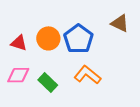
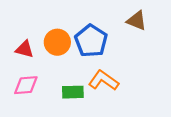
green rectangle: (48, 83) -> (73, 92), moved, turned -42

